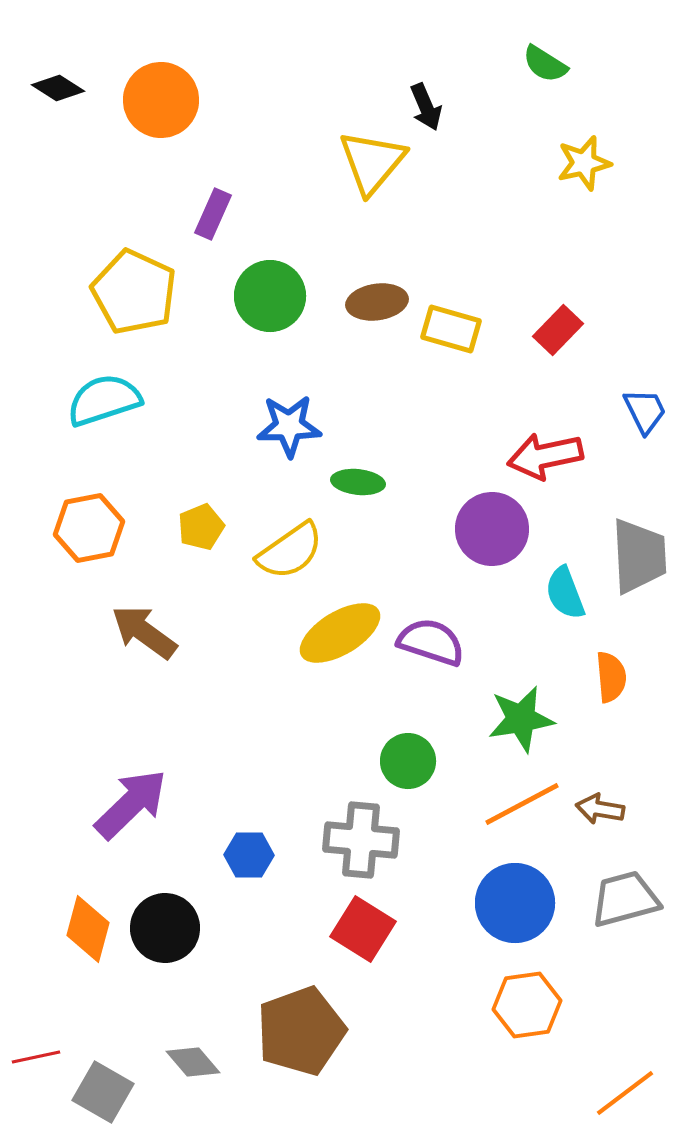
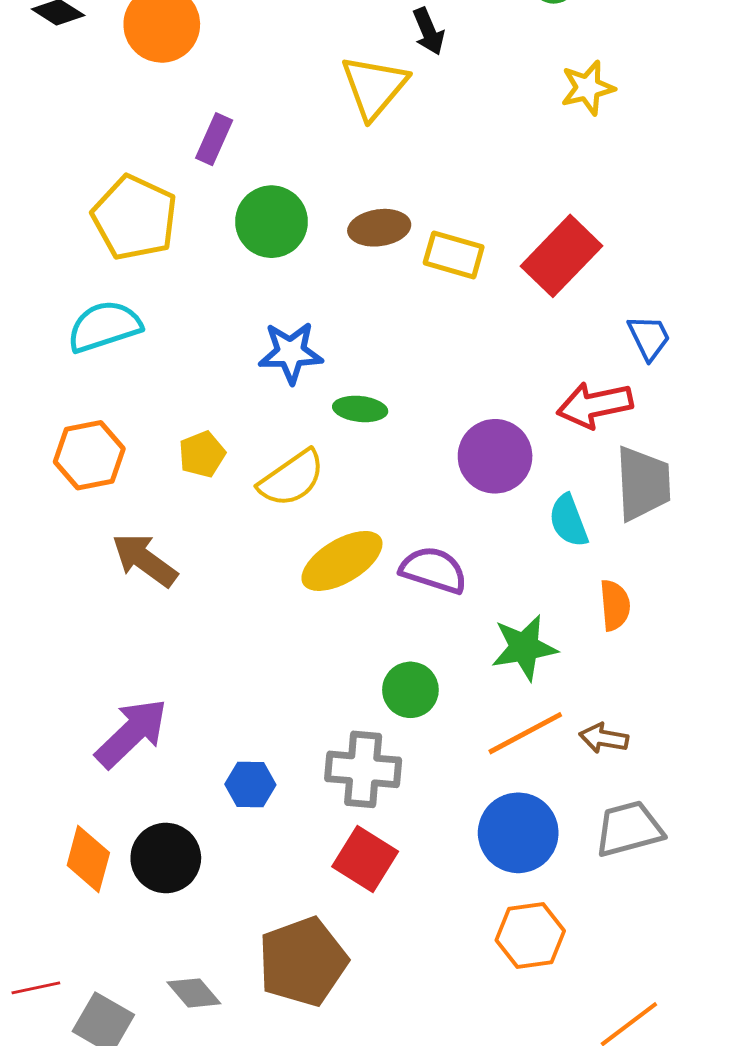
red rectangle: (558, 330) -> (561, 256), size x1.6
red arrow: (545, 456) -> (595, 405), moved

